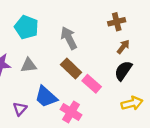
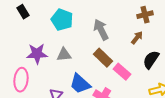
brown arrow: (123, 47) -> (137, 38), moved

